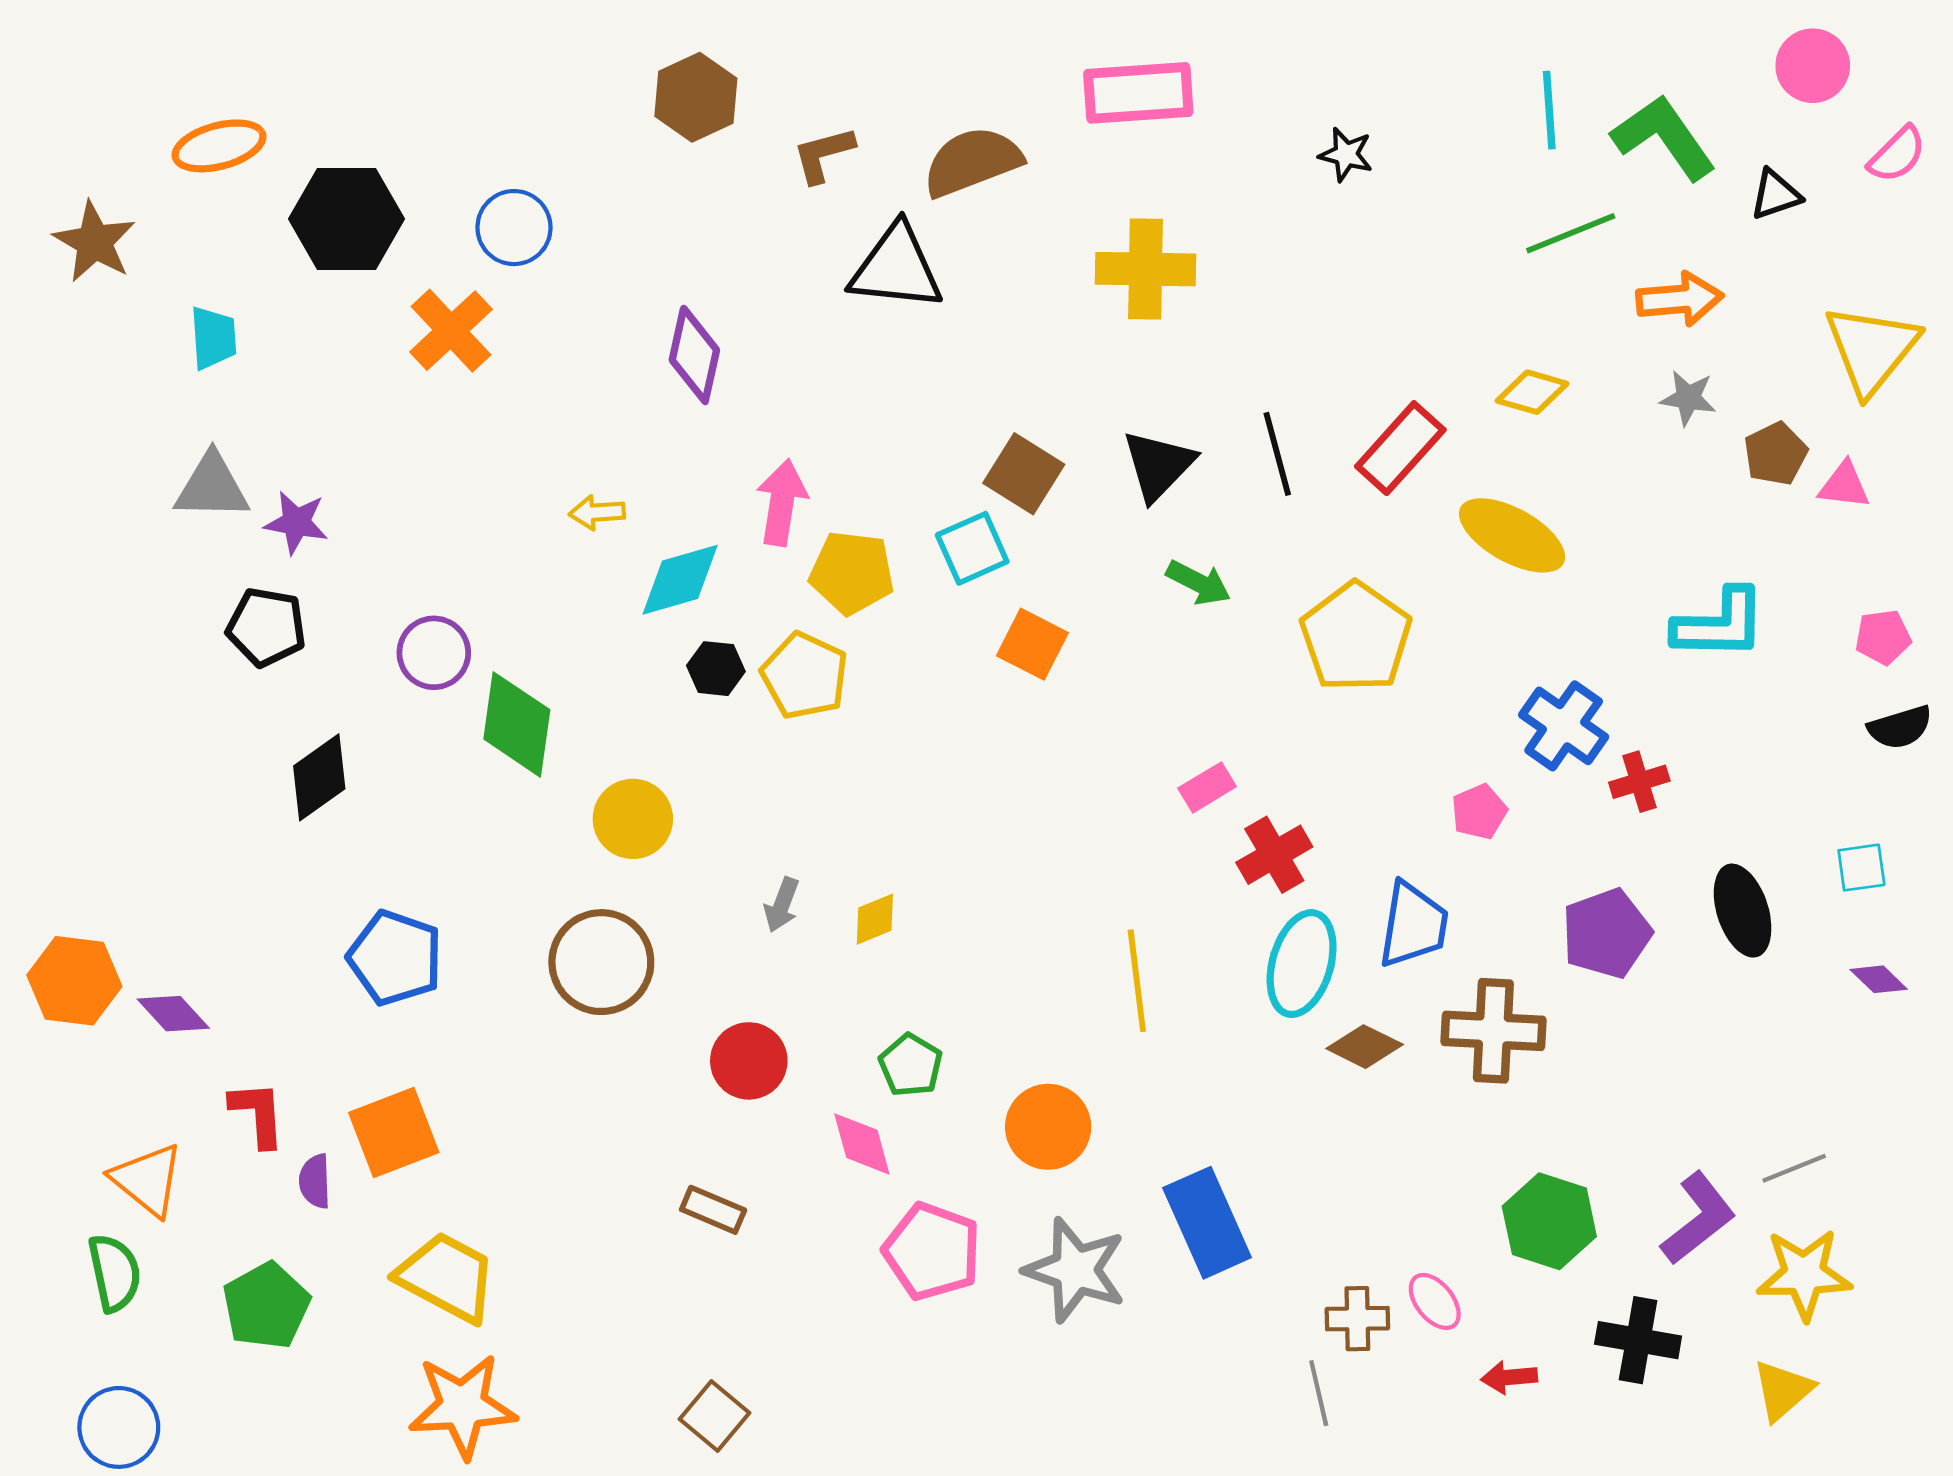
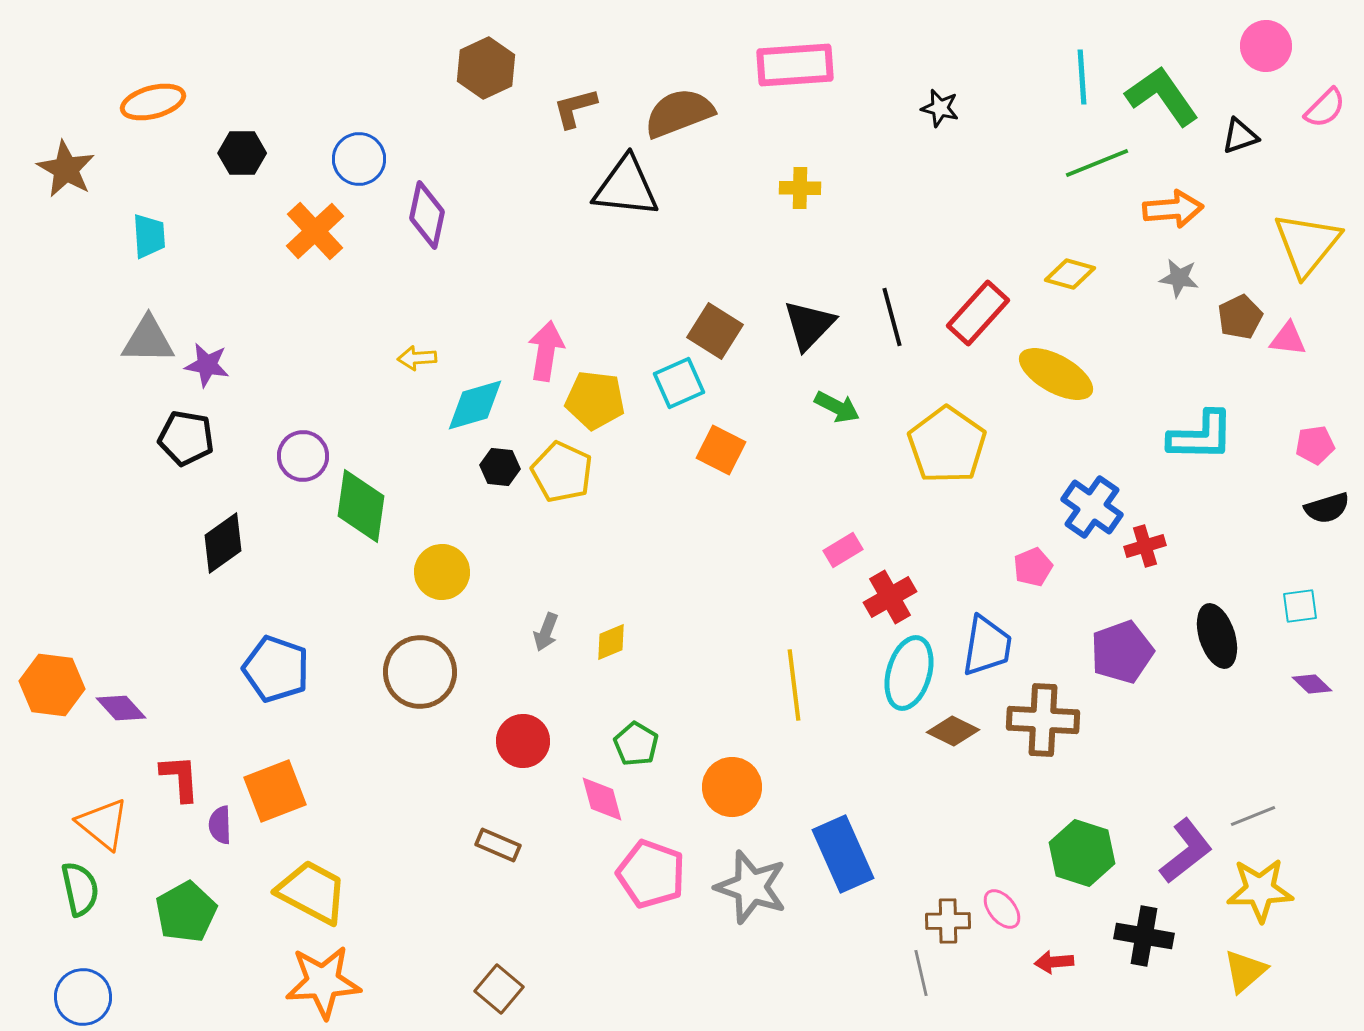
black hexagon: (346, 219) -> (242, 153), size x0.6
yellow cross: (1145, 269) -> (800, 188), size x0.6
purple diamond: (694, 355) -> (427, 215), moved

